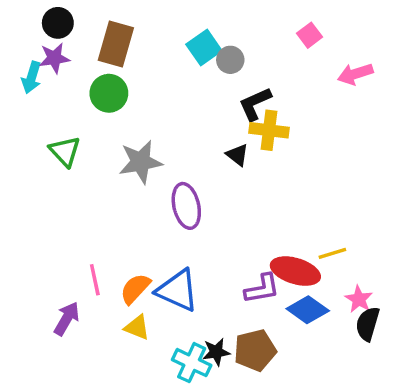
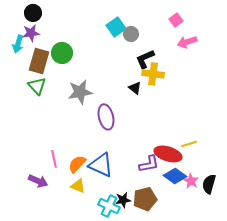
brown rectangle: (116, 44) -> (39, 61), moved
pink arrow: (355, 74) -> (187, 42), moved
pink star: (359, 299) -> (191, 181), moved
purple arrow: (67, 319) -> (38, 181), turned 84

